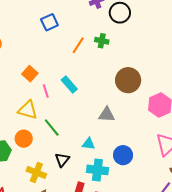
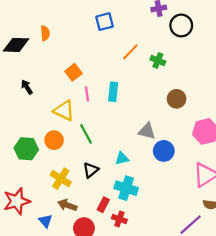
green cross: (102, 41) -> (158, 60), moved
brown circle: (128, 80) -> (177, 99), size x0.7
cyan rectangle: (69, 84) -> (113, 92), turned 36
cyan triangle: (89, 144) -> (122, 158), turned -32
blue circle: (123, 155) -> (164, 151), moved

